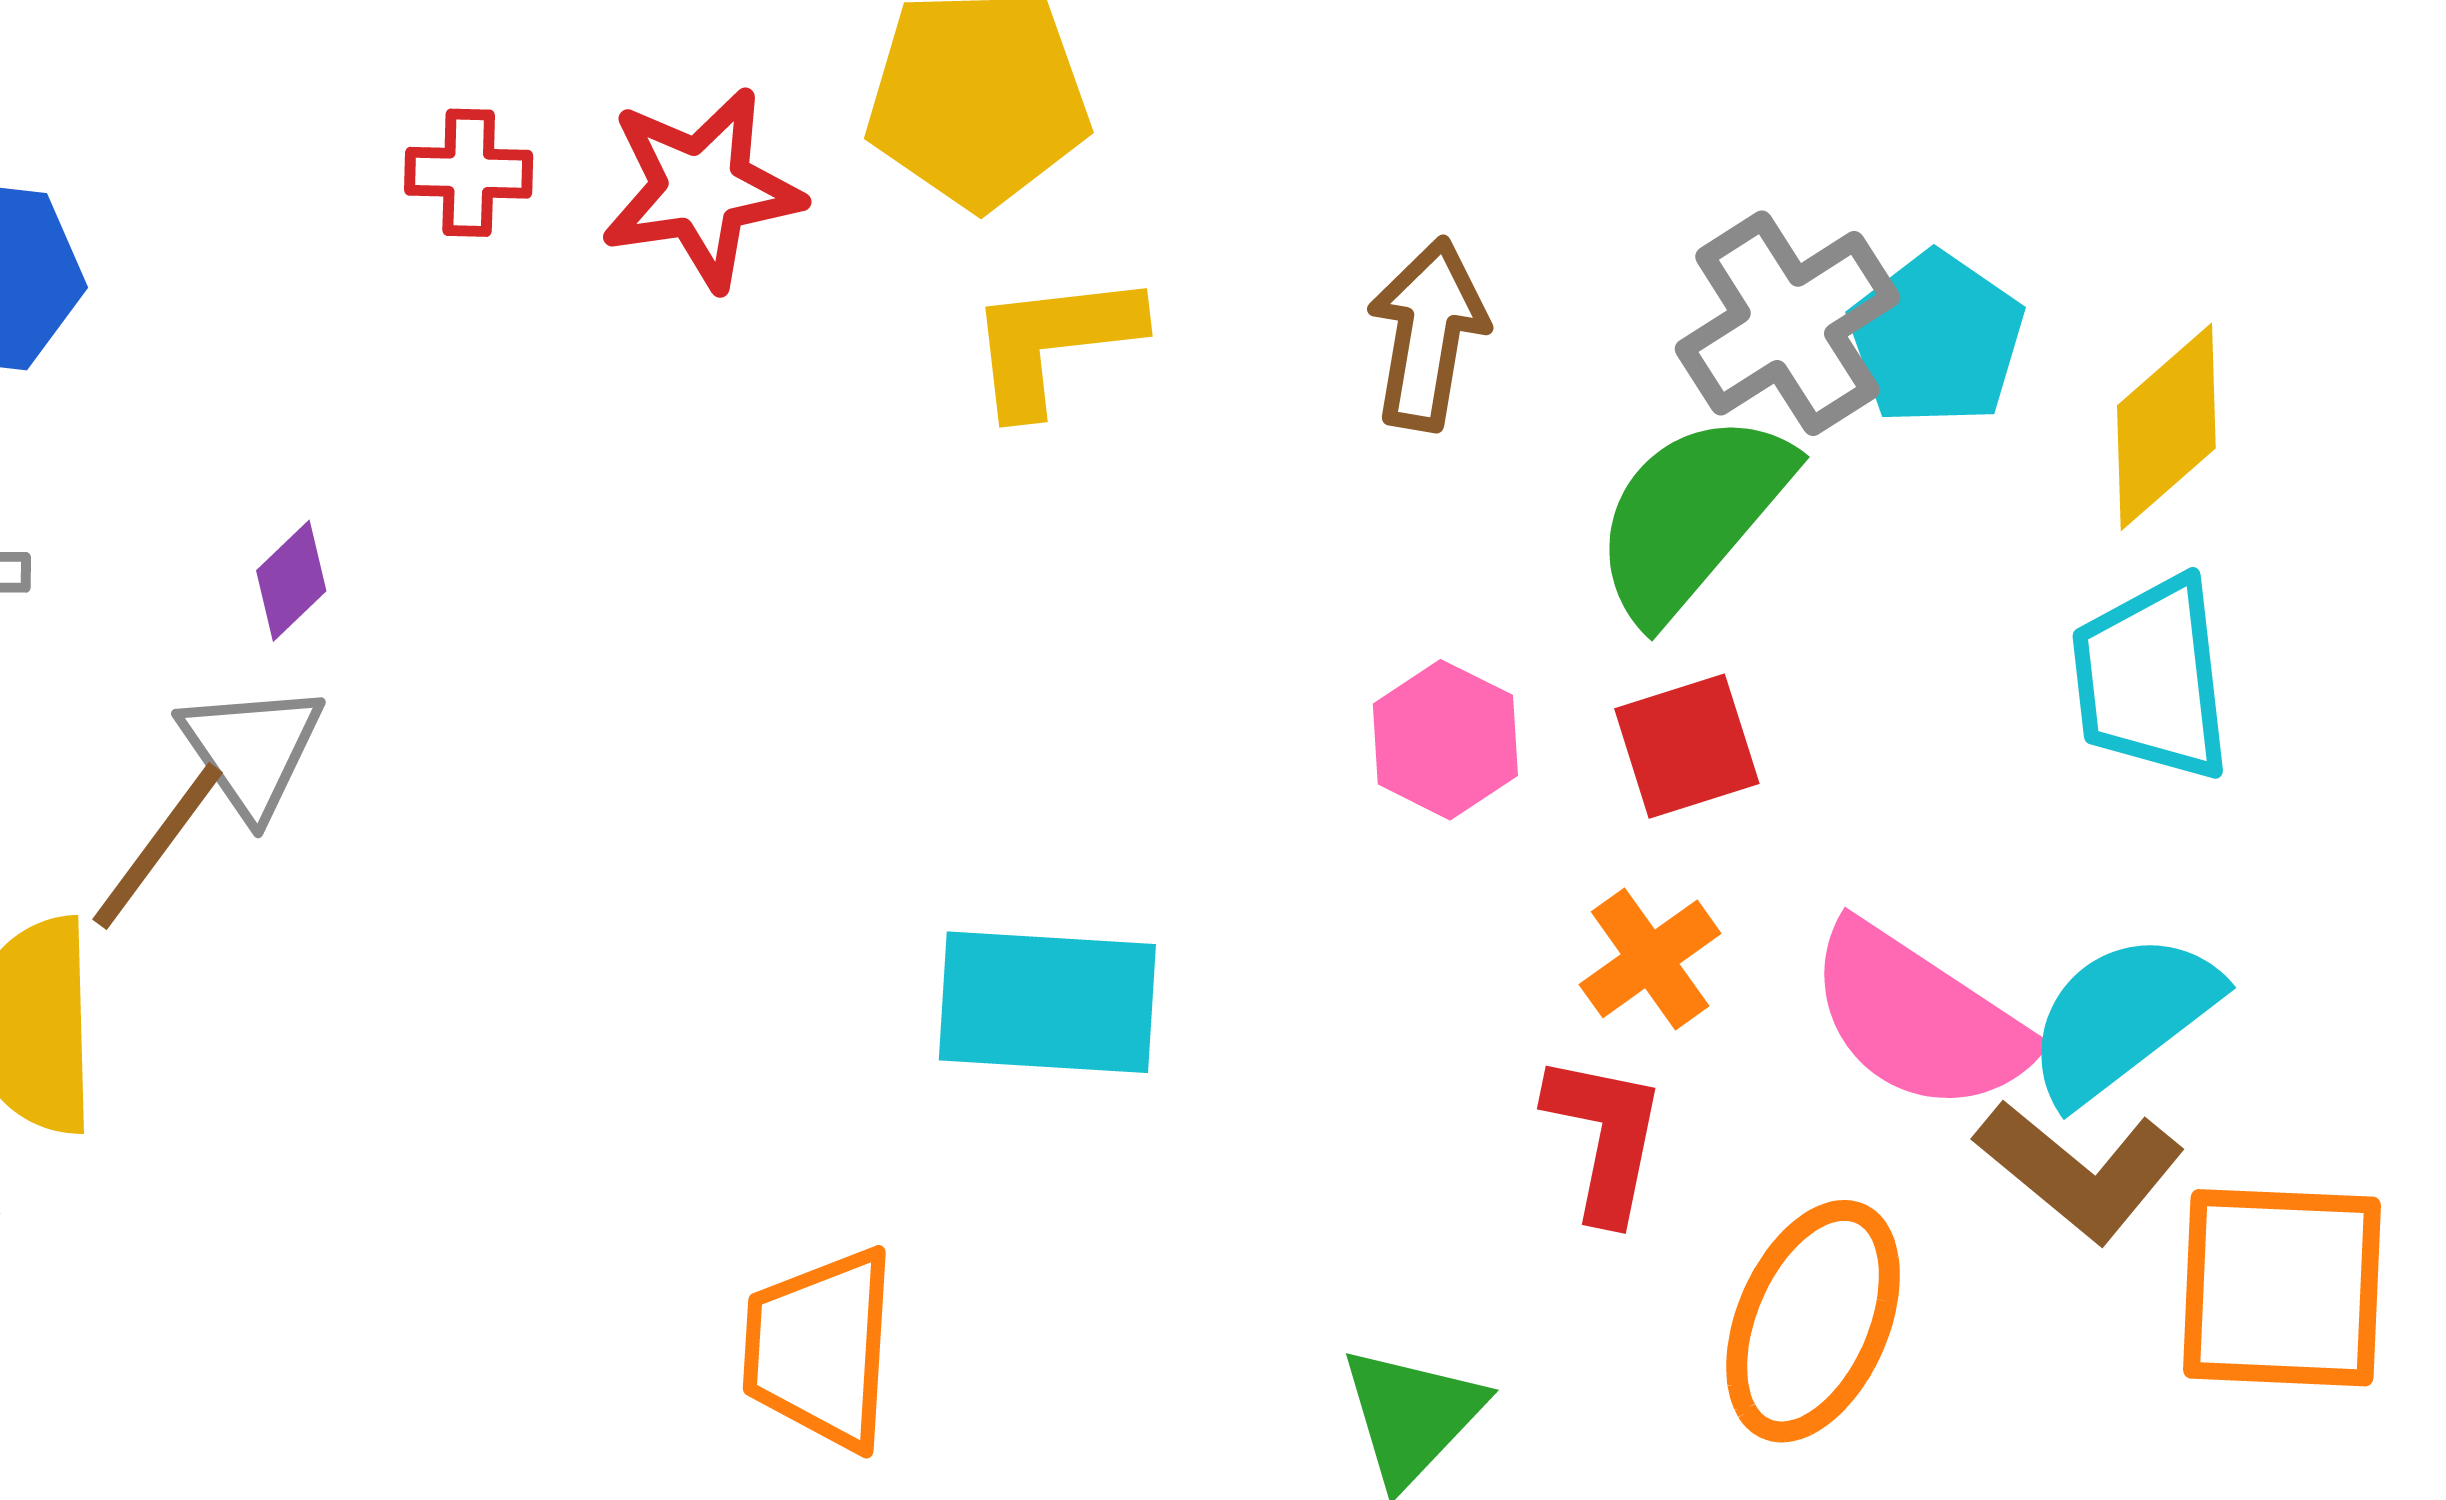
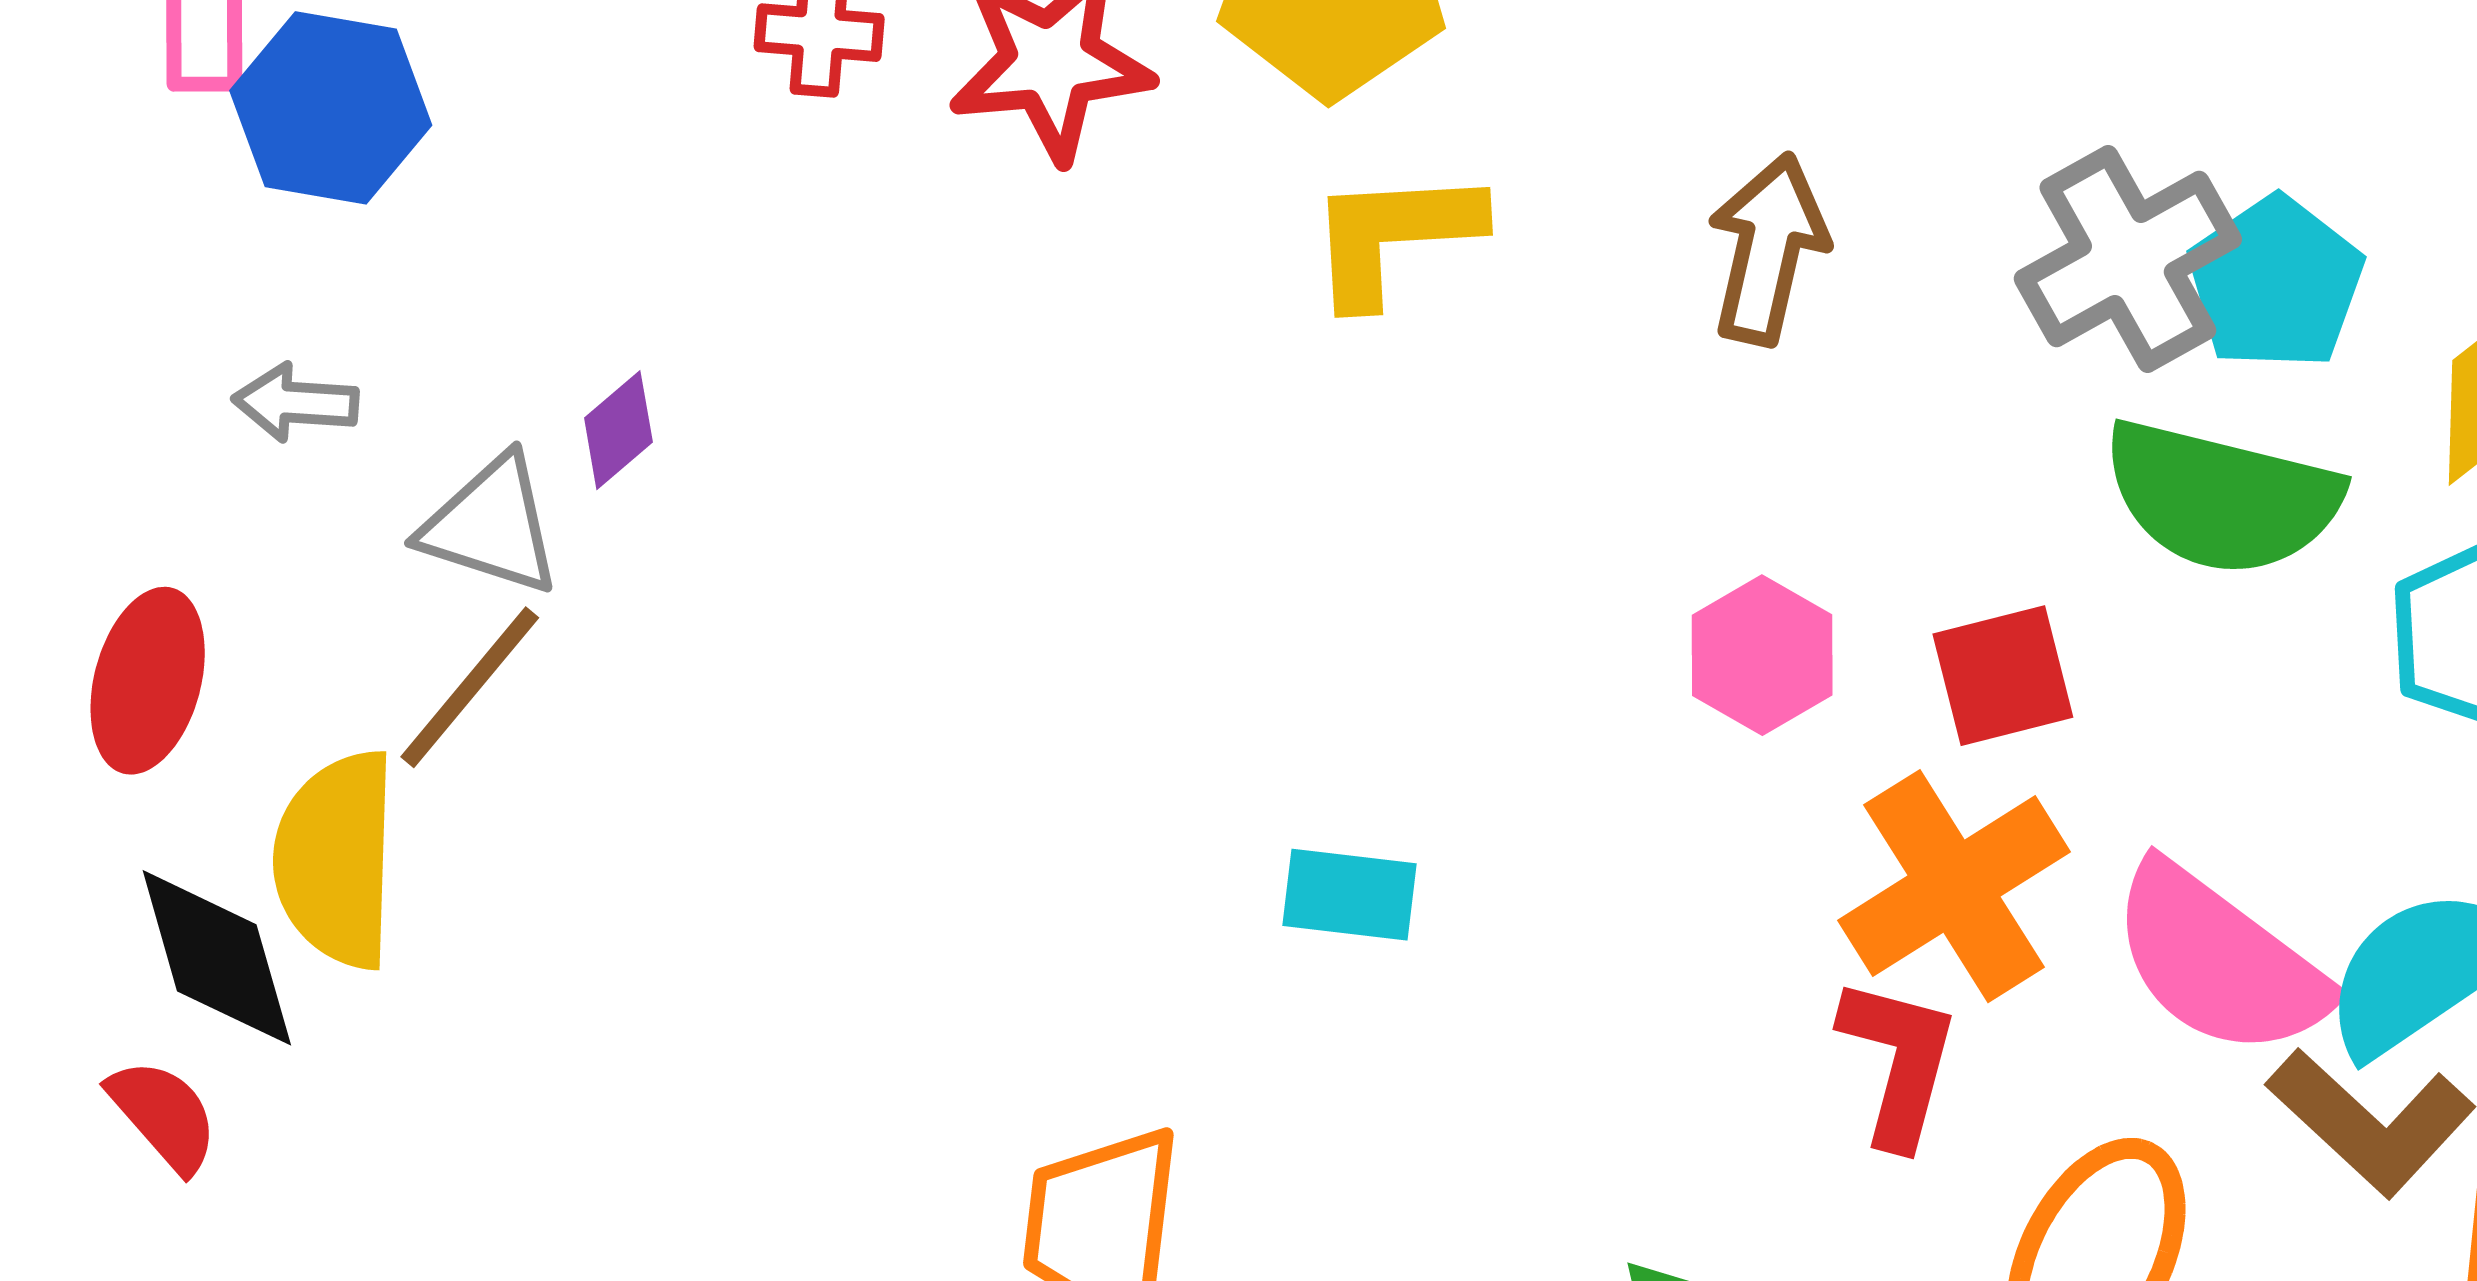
green semicircle: (1692, 516) -> (2222, 497), moved, turned -120
gray triangle: (252, 750) -> (491, 525), moved, turned -41
orange cross: (1650, 959) -> (1954, 886), size x1.6
cyan rectangle: (1047, 1002) -> (1349, 895), size x0.6

